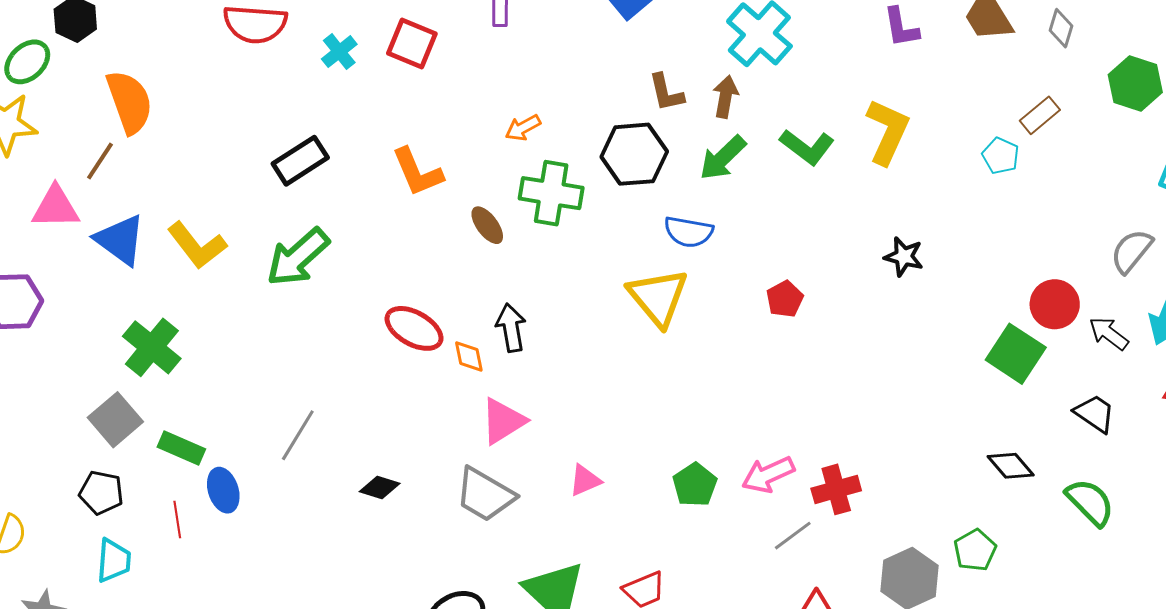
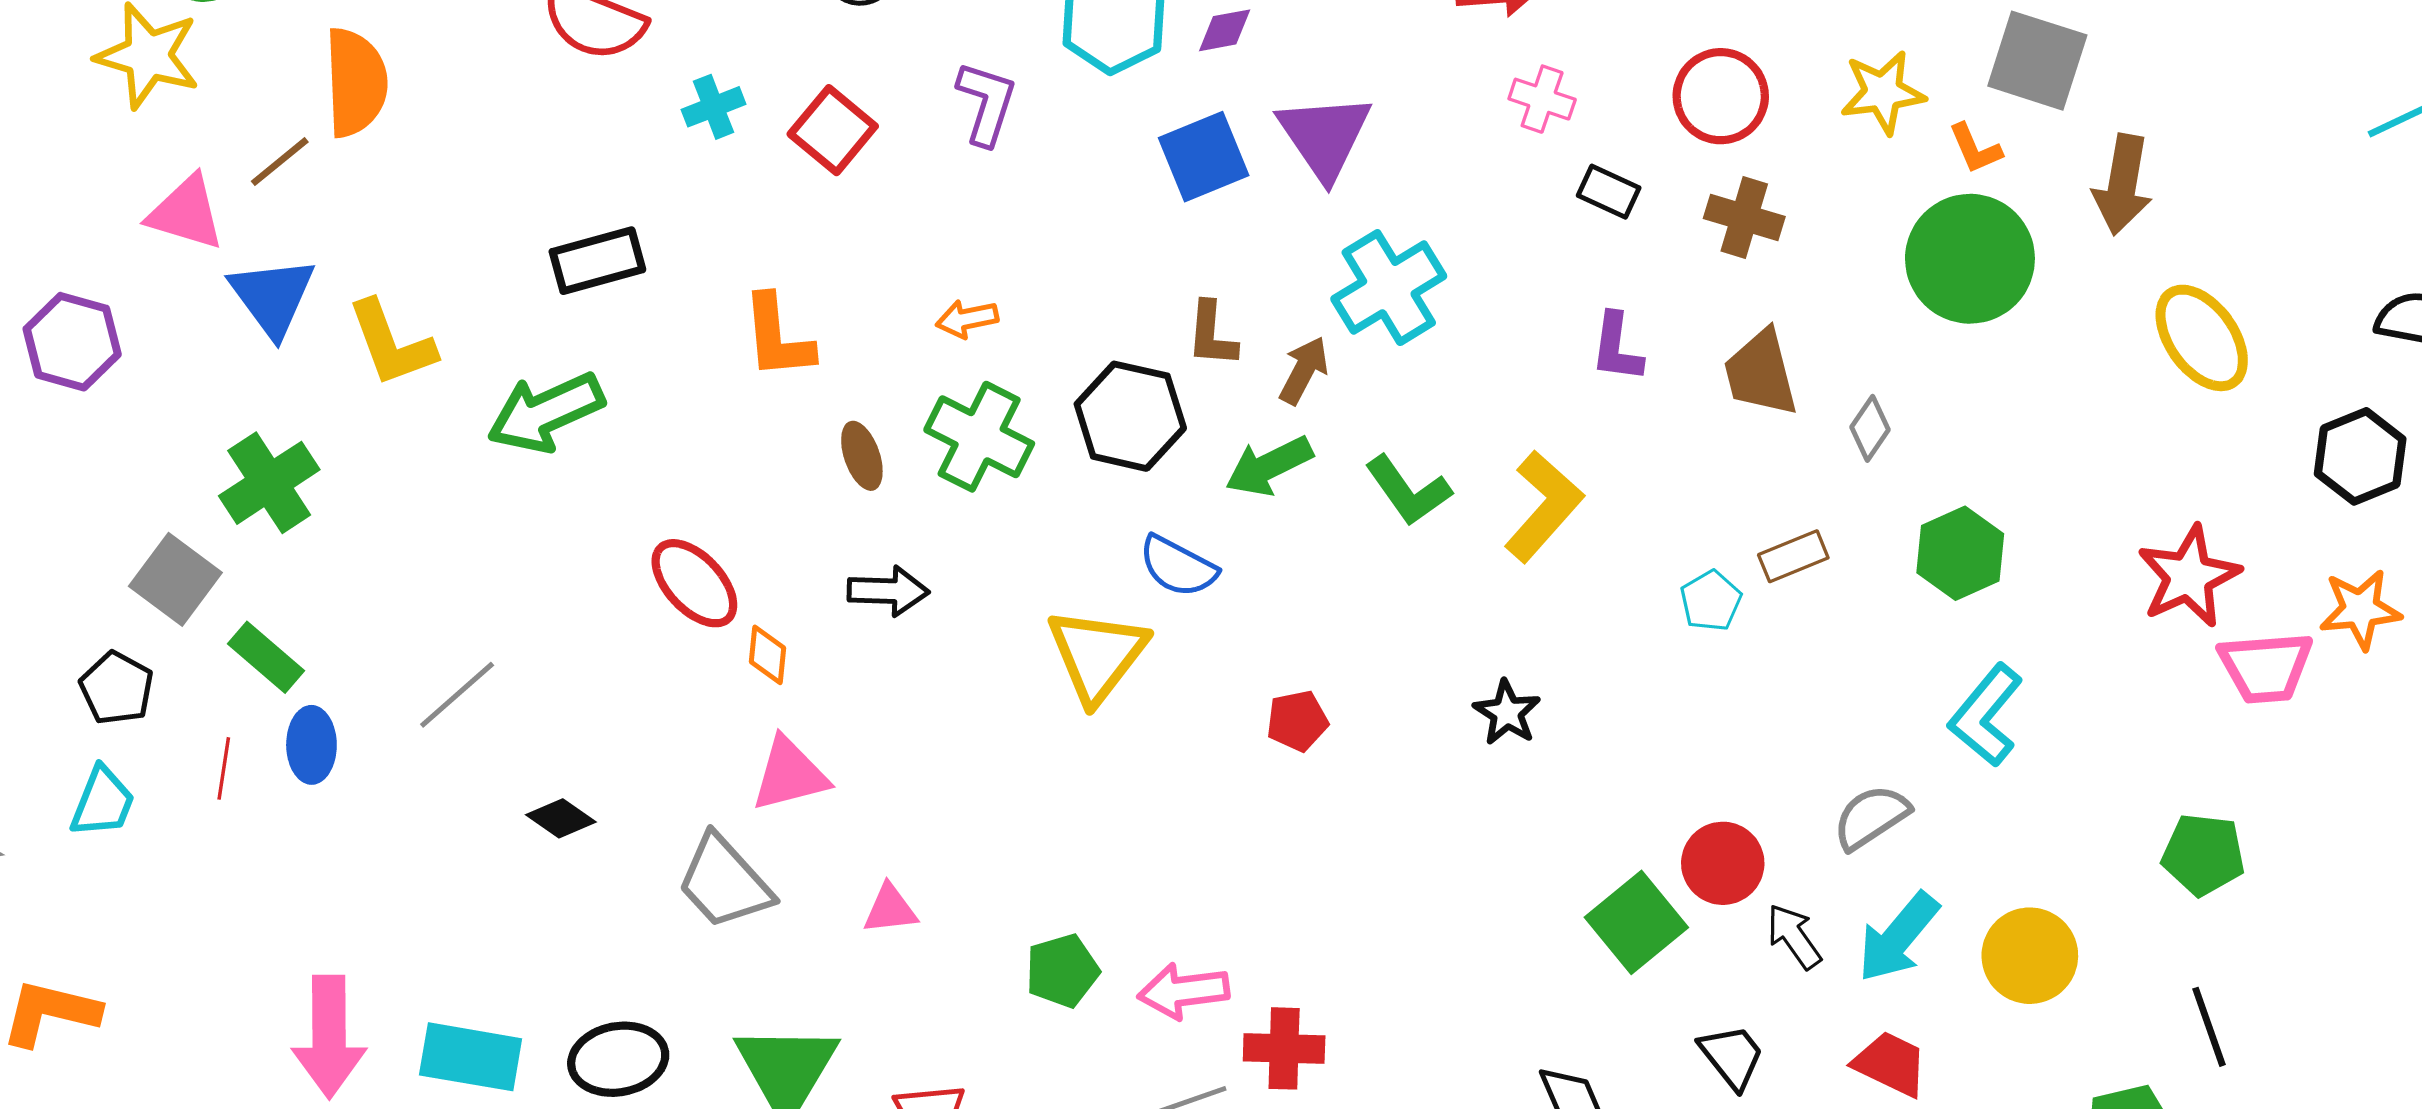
black arrow: (511, 328) -> (888, 591), moved, turned 84
gray square: (115, 420) -> (175, 579), turned -30

